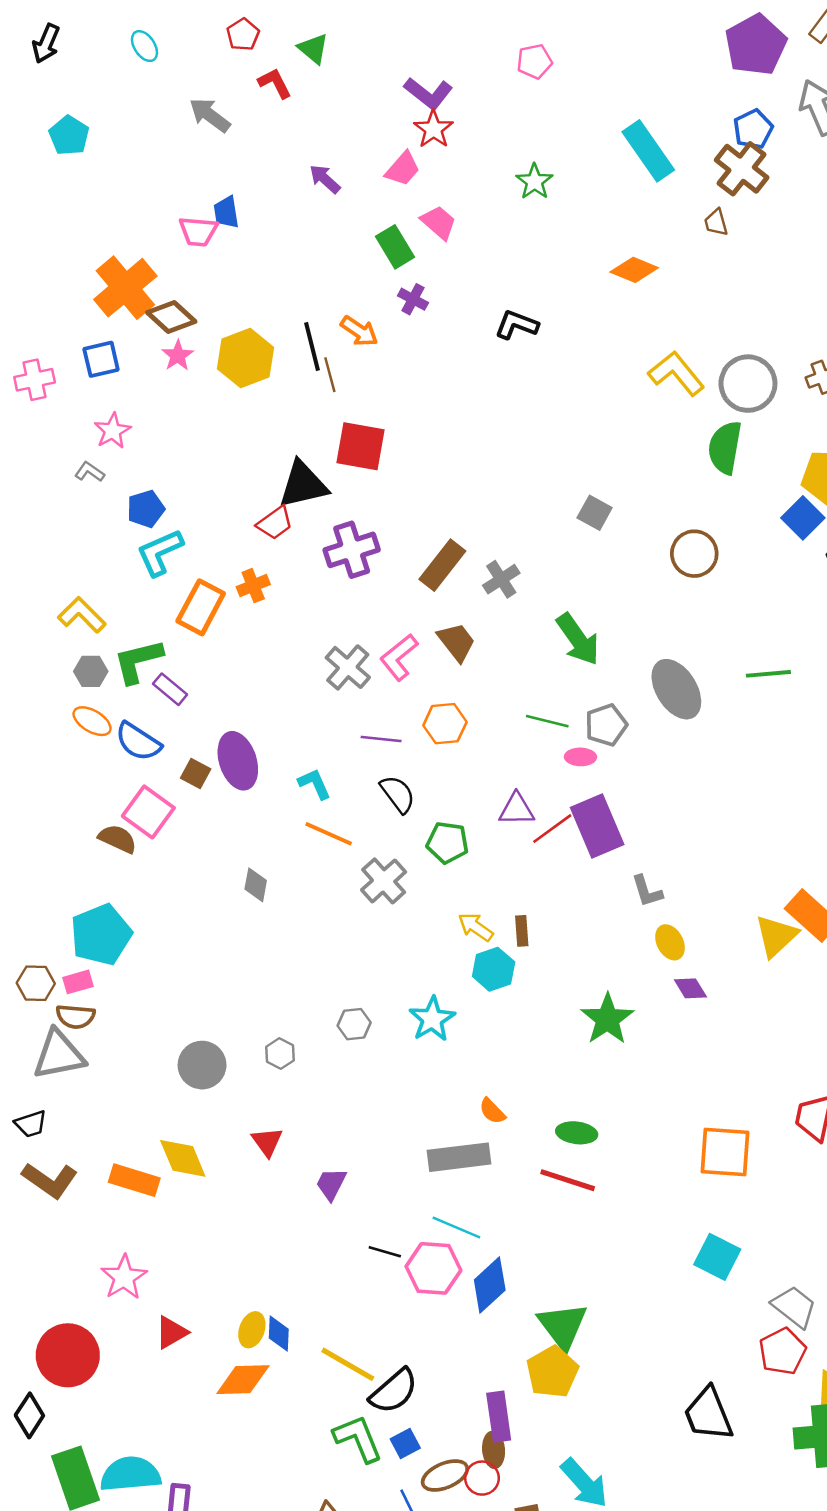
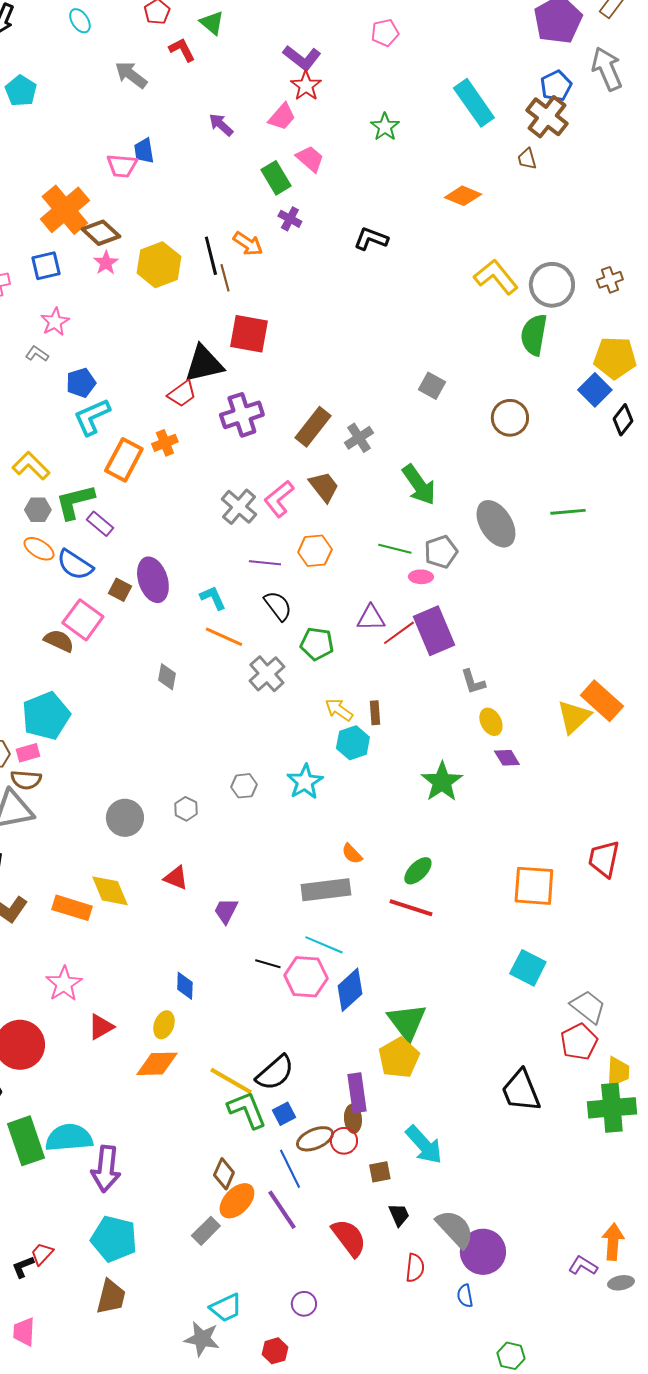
green ellipse: (577, 1133) -> (418, 871), turned -52
red triangle: (267, 1142) -> (176, 878), turned -32
blue diamond: (279, 1334) -> (185, 986), moved
yellow line: (348, 1364) -> (231, 1081), moved

